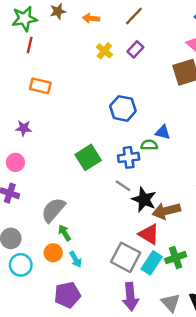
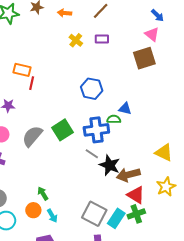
red line: (30, 45) -> (32, 83), moved
purple rectangle: (135, 49) -> (102, 39), turned 48
blue cross: (129, 157) -> (96, 130), size x1.4
gray semicircle: (53, 210) -> (32, 136), moved
red triangle: (149, 234) -> (136, 195), moved

